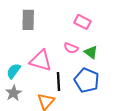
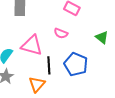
green triangle: (91, 52) -> (102, 37), moved

